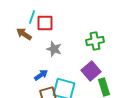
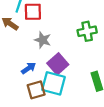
purple square: (91, 71) -> (58, 64), moved

